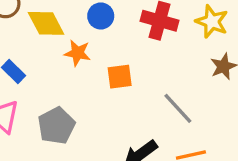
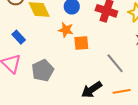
orange star: (77, 53) -> (66, 30), moved

